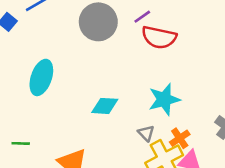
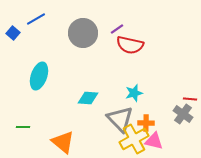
cyan star: (164, 99) -> (134, 93), size x0.7
gray triangle: (146, 133) -> (120, 119), size x2.0
orange cross: (180, 138) -> (146, 123), turned 35

